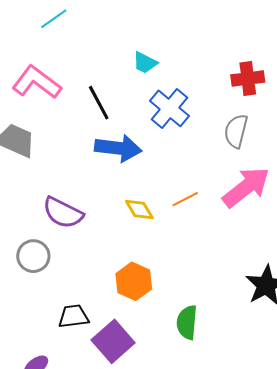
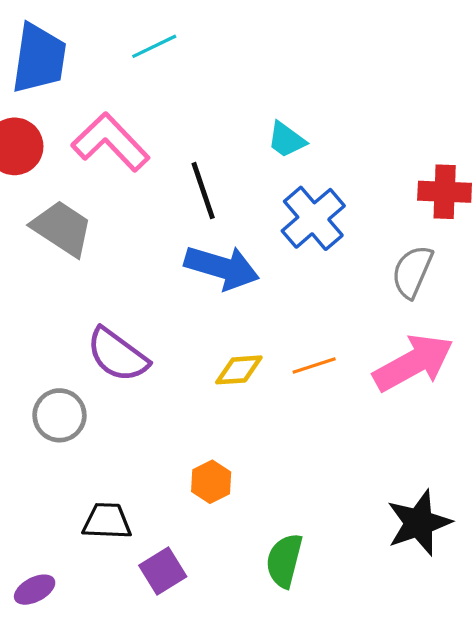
yellow diamond: (139, 210) -> (239, 370), turned -72
orange hexagon: (134, 281) -> (211, 482), size x0.7
purple square: (113, 341) -> (163, 571), size x0.7

